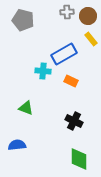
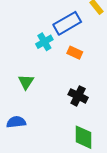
cyan cross: (43, 71) -> (44, 42), turned -35
green triangle: (26, 108) -> (26, 82), turned 42

